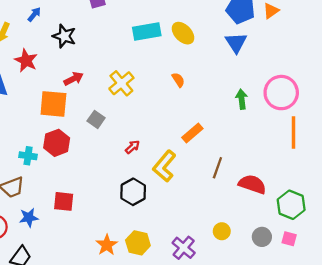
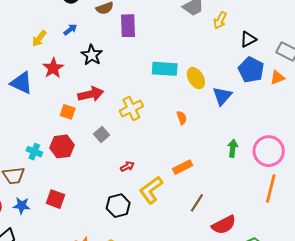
blue triangle: (236, 43) -> (222, 96), moved
red arrow: (74, 79) -> (91, 94), size x1.4
orange square: (53, 104) -> (68, 112), size x0.6
red semicircle: (252, 184) -> (224, 225), turned 120

